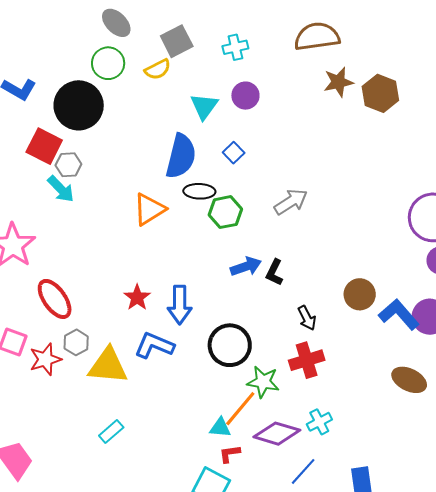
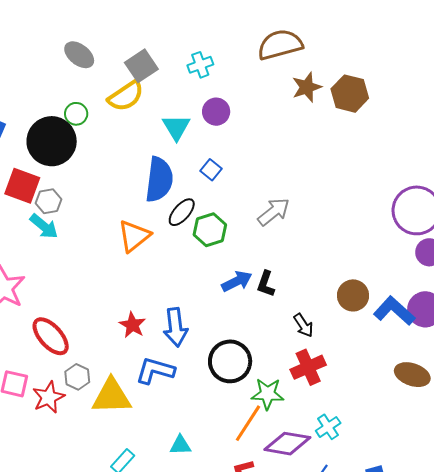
green circle: (108, 63) -> (76, 114), moved, size x0.7
yellow semicircle: (158, 69) -> (126, 96), size x1.4
black ellipse: (199, 191) -> (182, 212), turned -44
cyan triangle: (220, 428) -> (180, 445), moved

